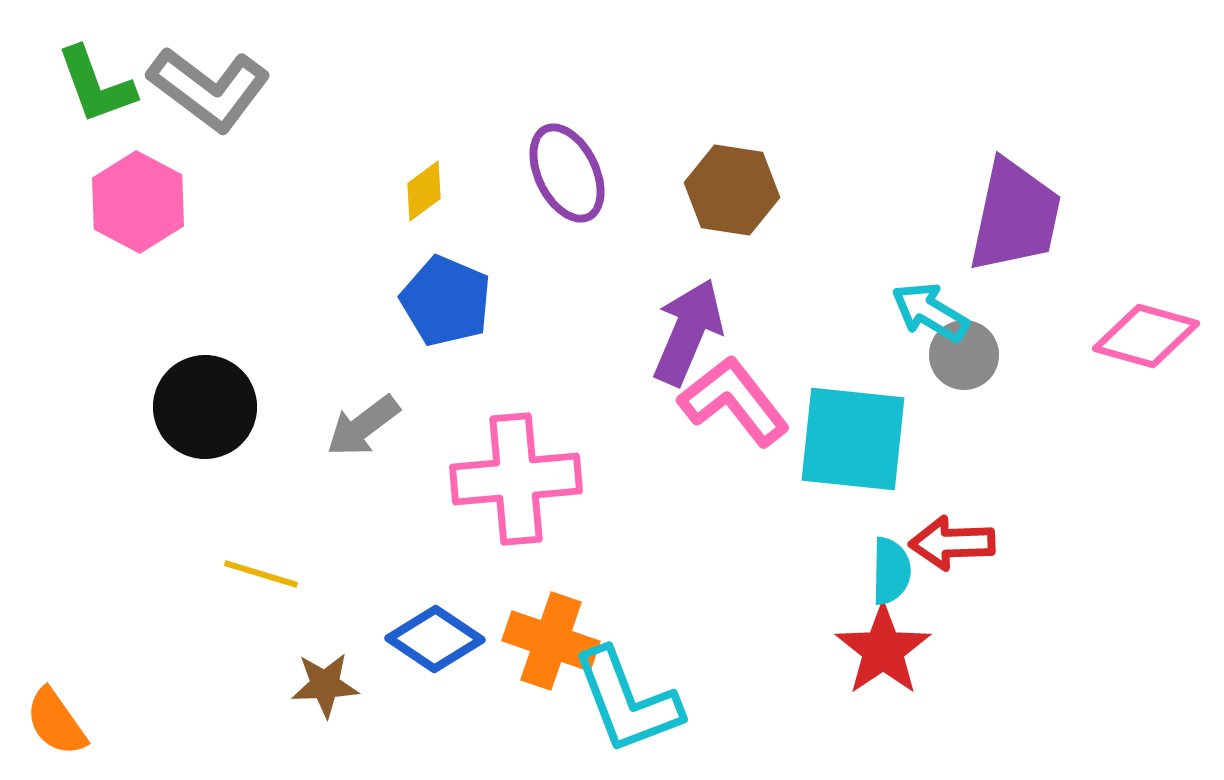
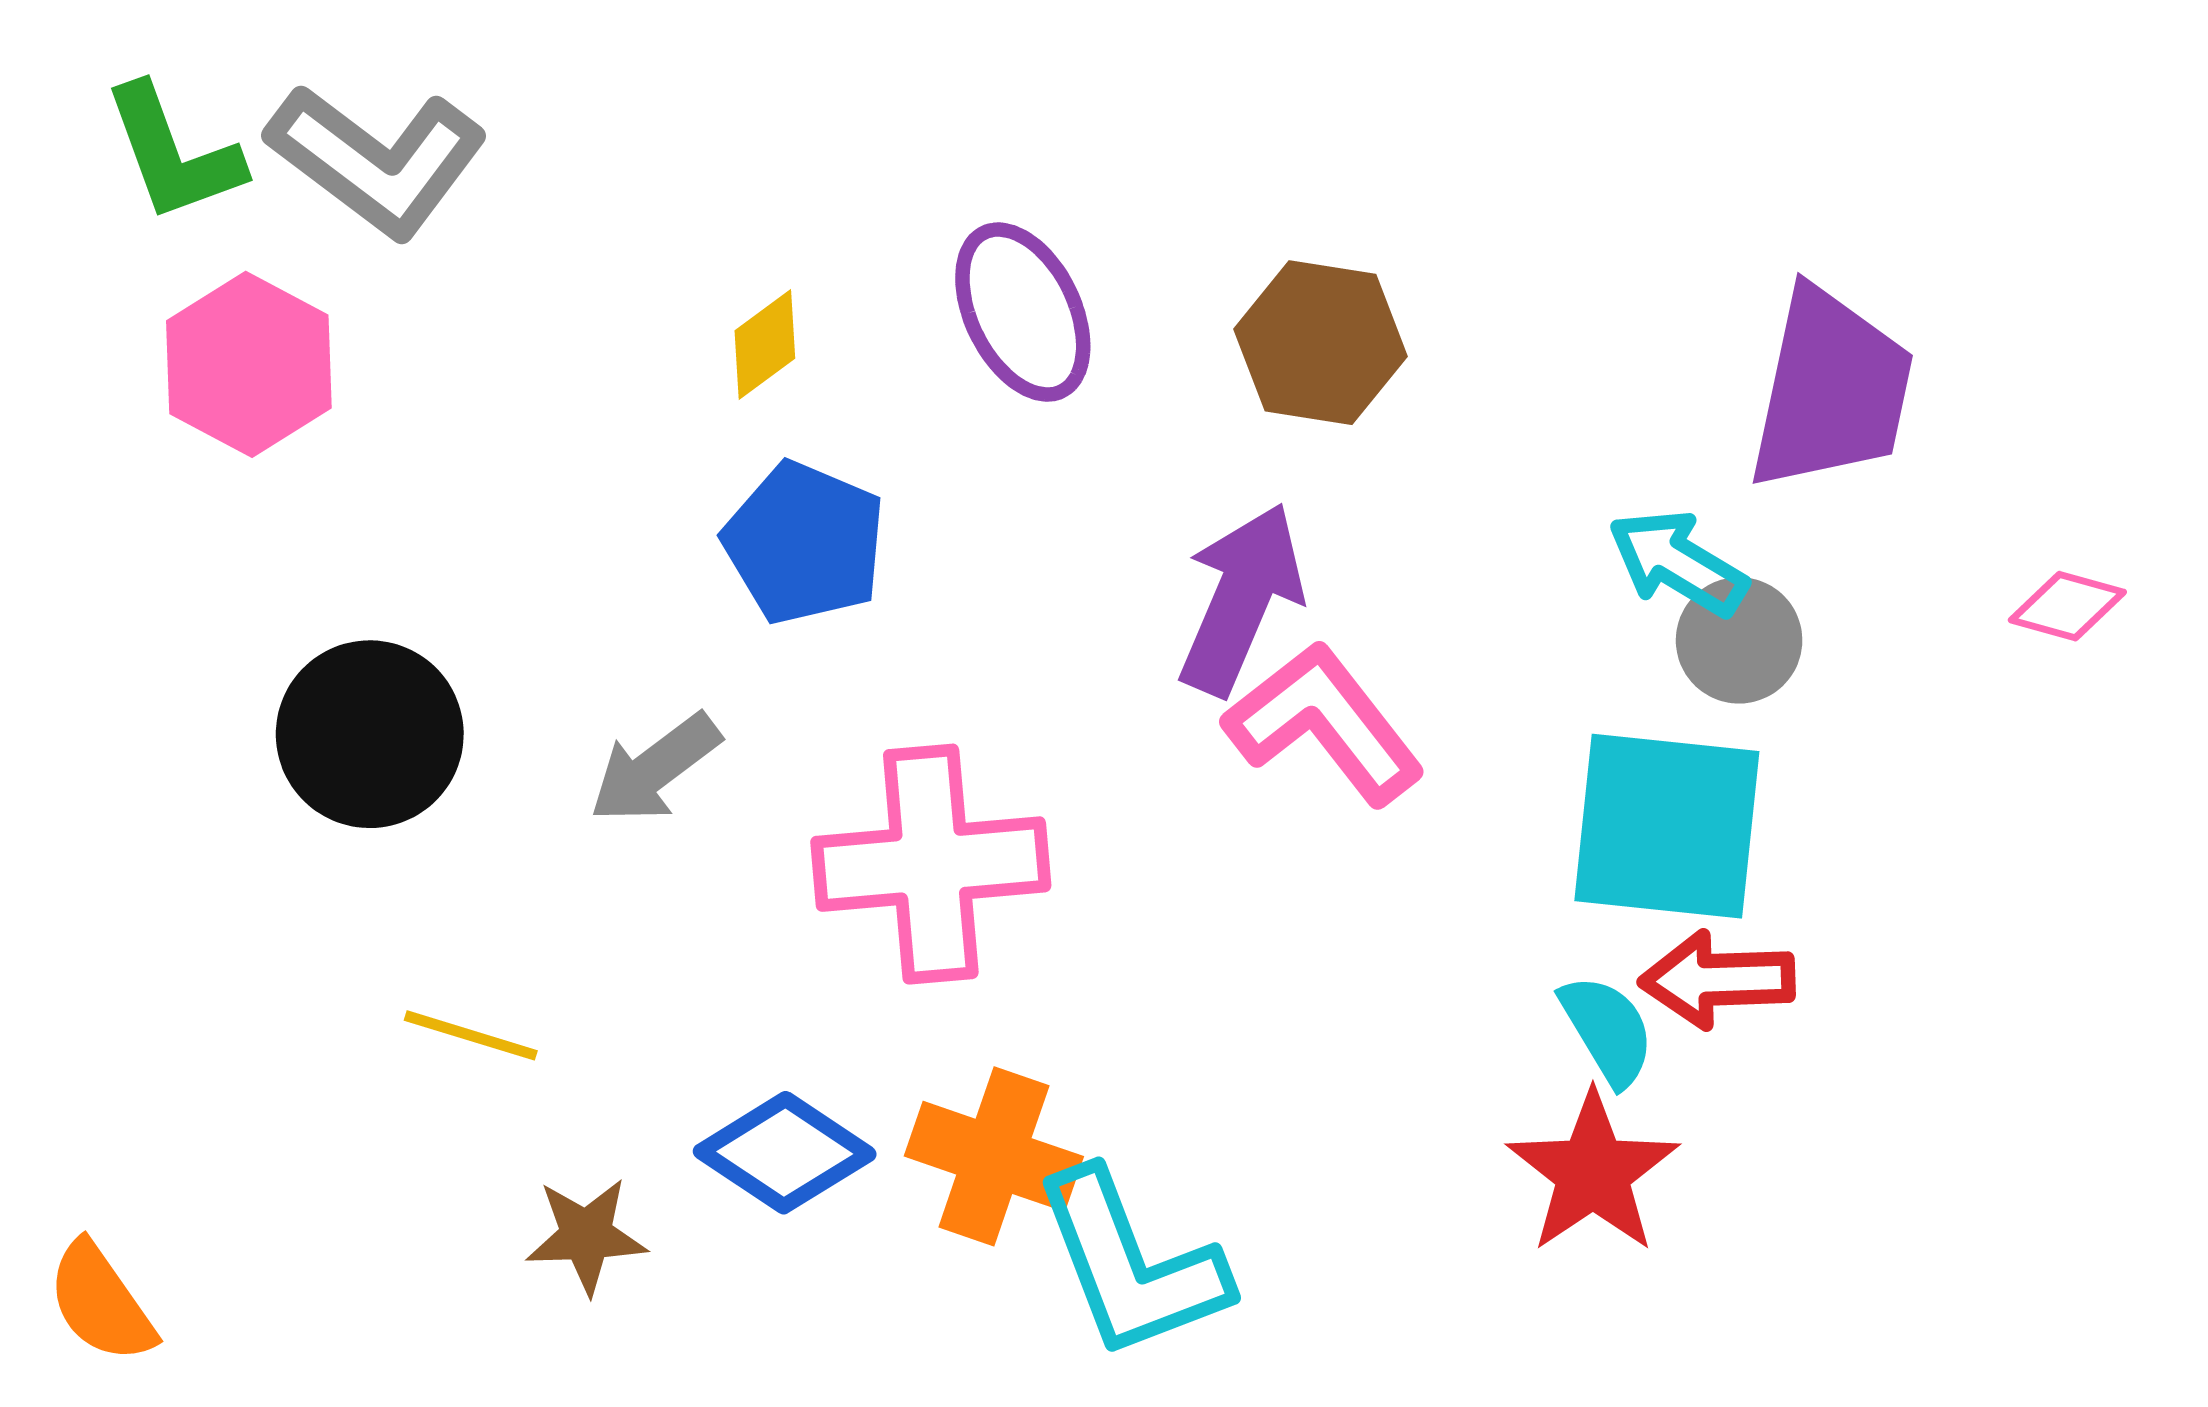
pink diamond: (1146, 336) -> (2067, 606), size x0.6
cyan square: (853, 439) -> (1667, 826), moved
cyan semicircle: (891, 571) -> (1607, 1030), turned -32

